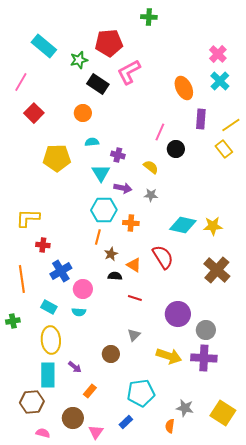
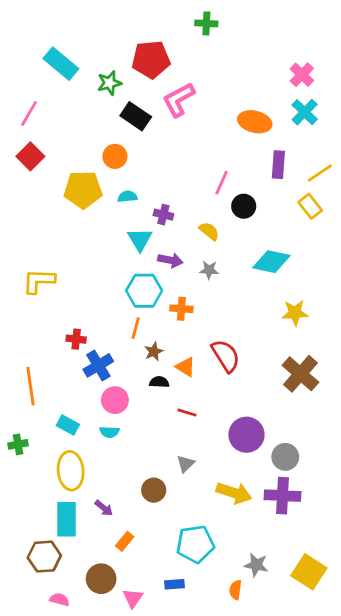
orange ellipse: (184, 88) -> (255, 122), turned -50
red square: (34, 113) -> (30, 156), moved
yellow pentagon: (57, 158) -> (83, 190), moved
yellow L-shape: (28, 218) -> (39, 281), moved
cyan diamond: (183, 225) -> (271, 262), moved
red cross: (43, 245) -> (76, 339), moved
blue cross: (61, 271) -> (98, 365), moved
blue rectangle: (126, 422) -> (174, 584), turned 40

